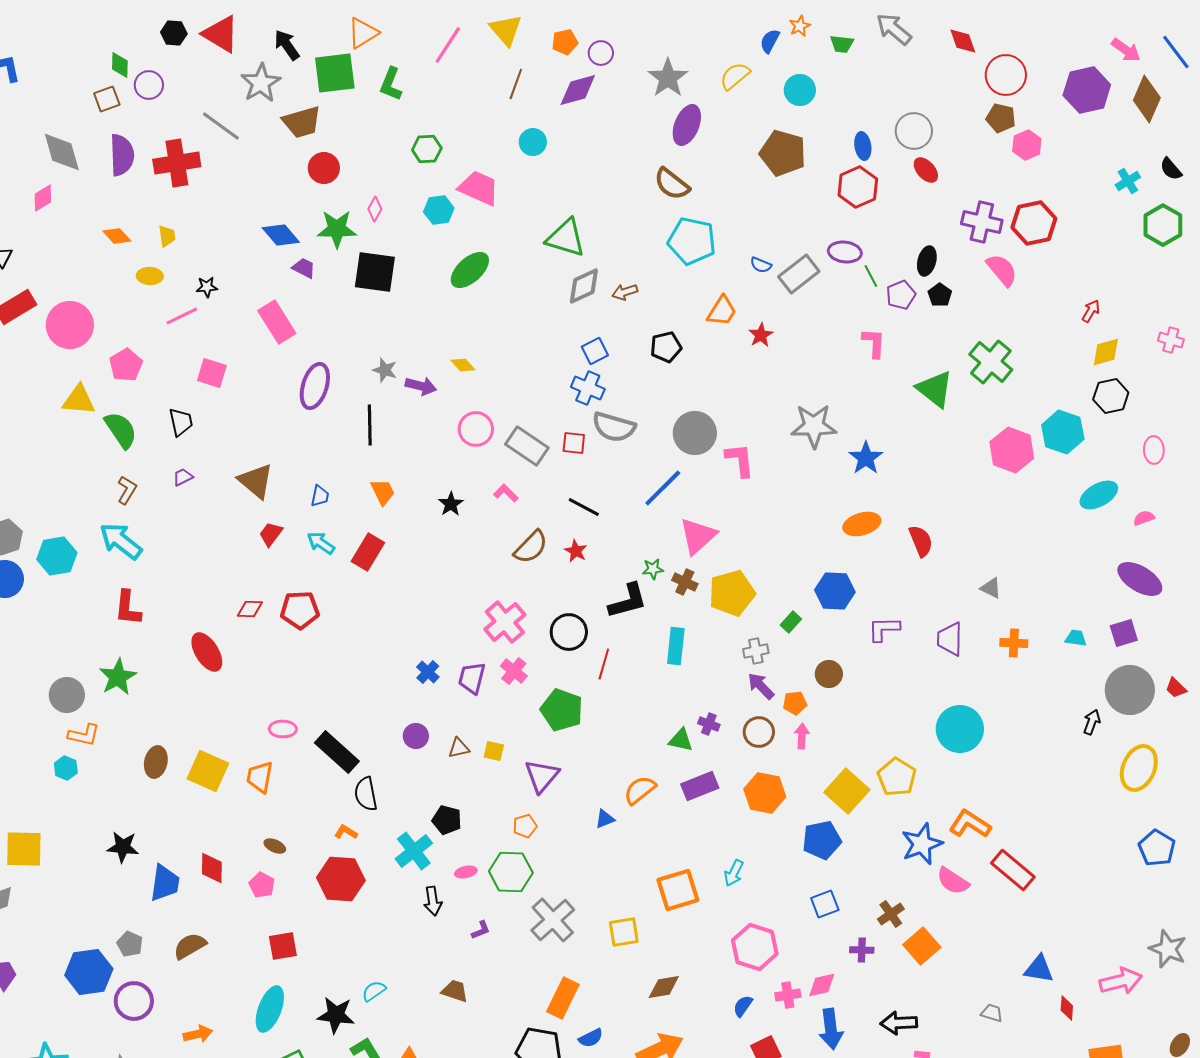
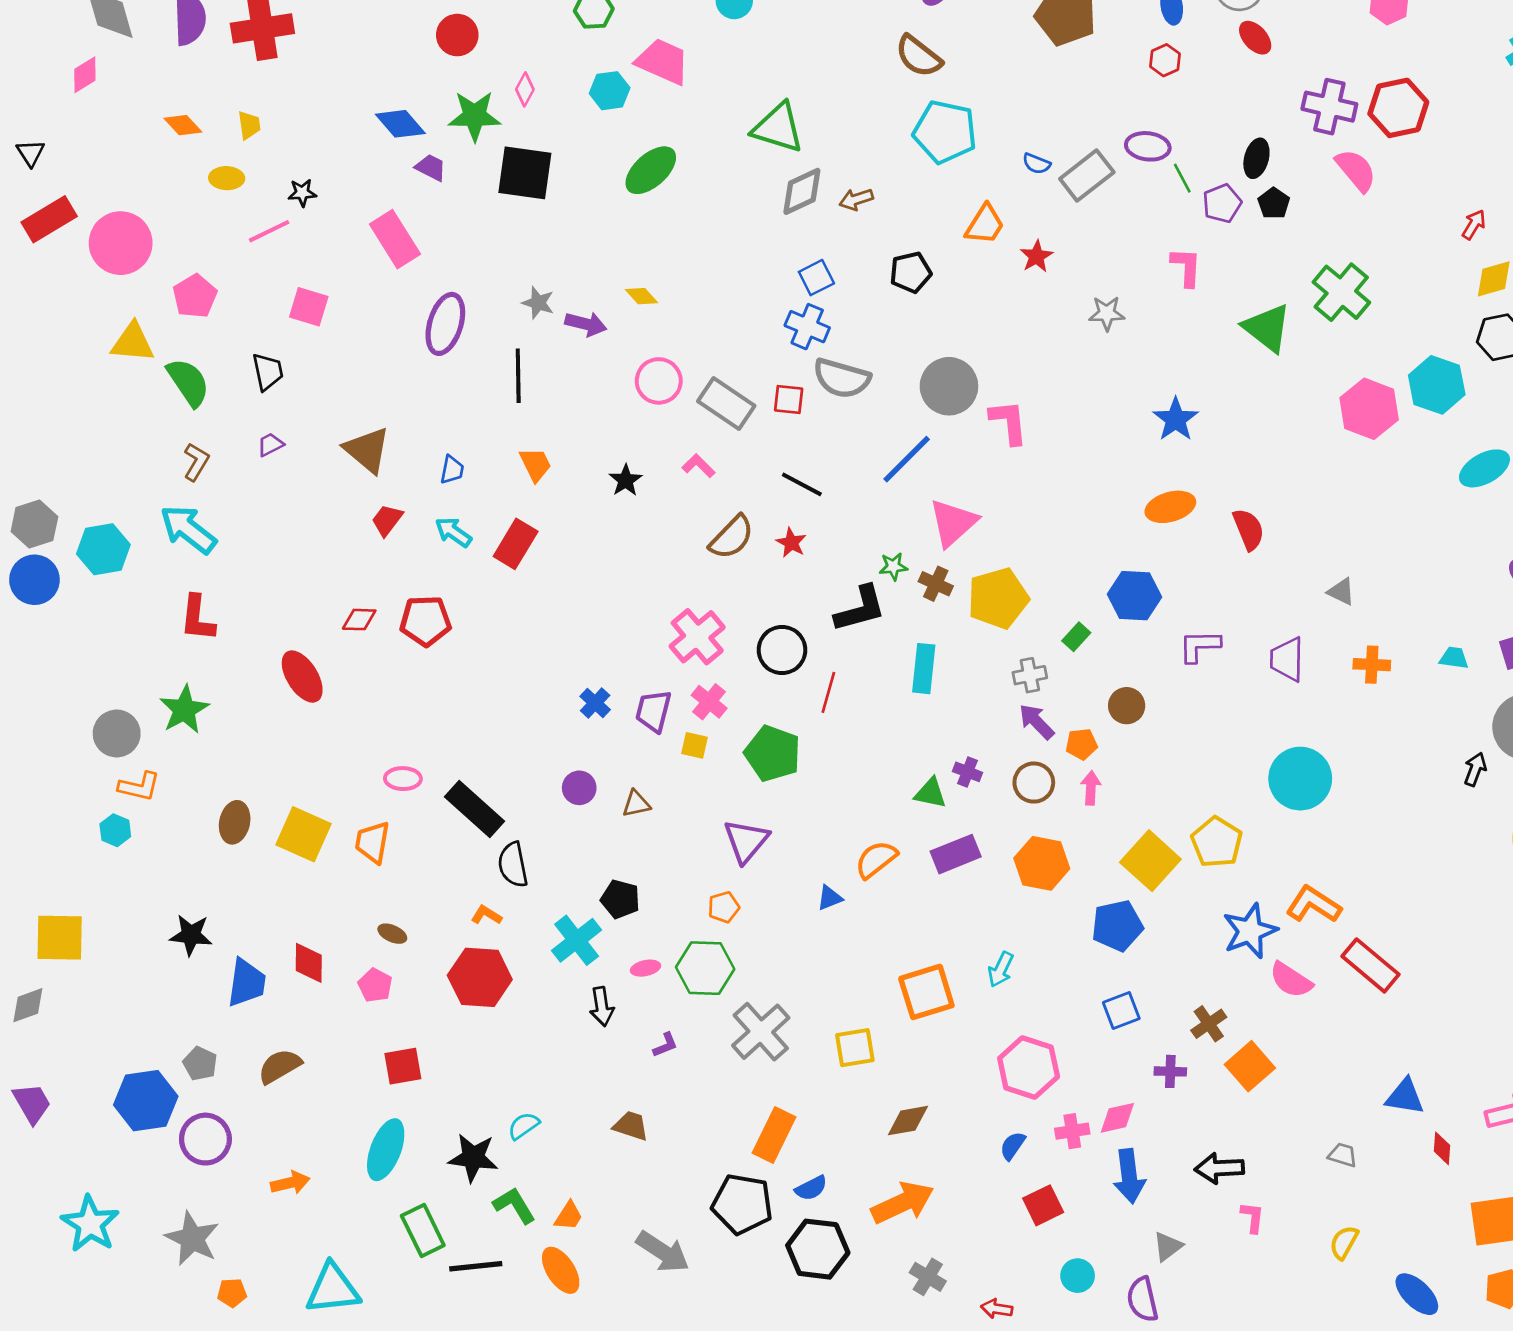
red hexagon: (858, 187) -> (1165, 60), size x0.6
gray star: (814, 426) -> (1107, 313), moved, size x0.6
yellow square: (494, 751) -> (695, 745), moved

